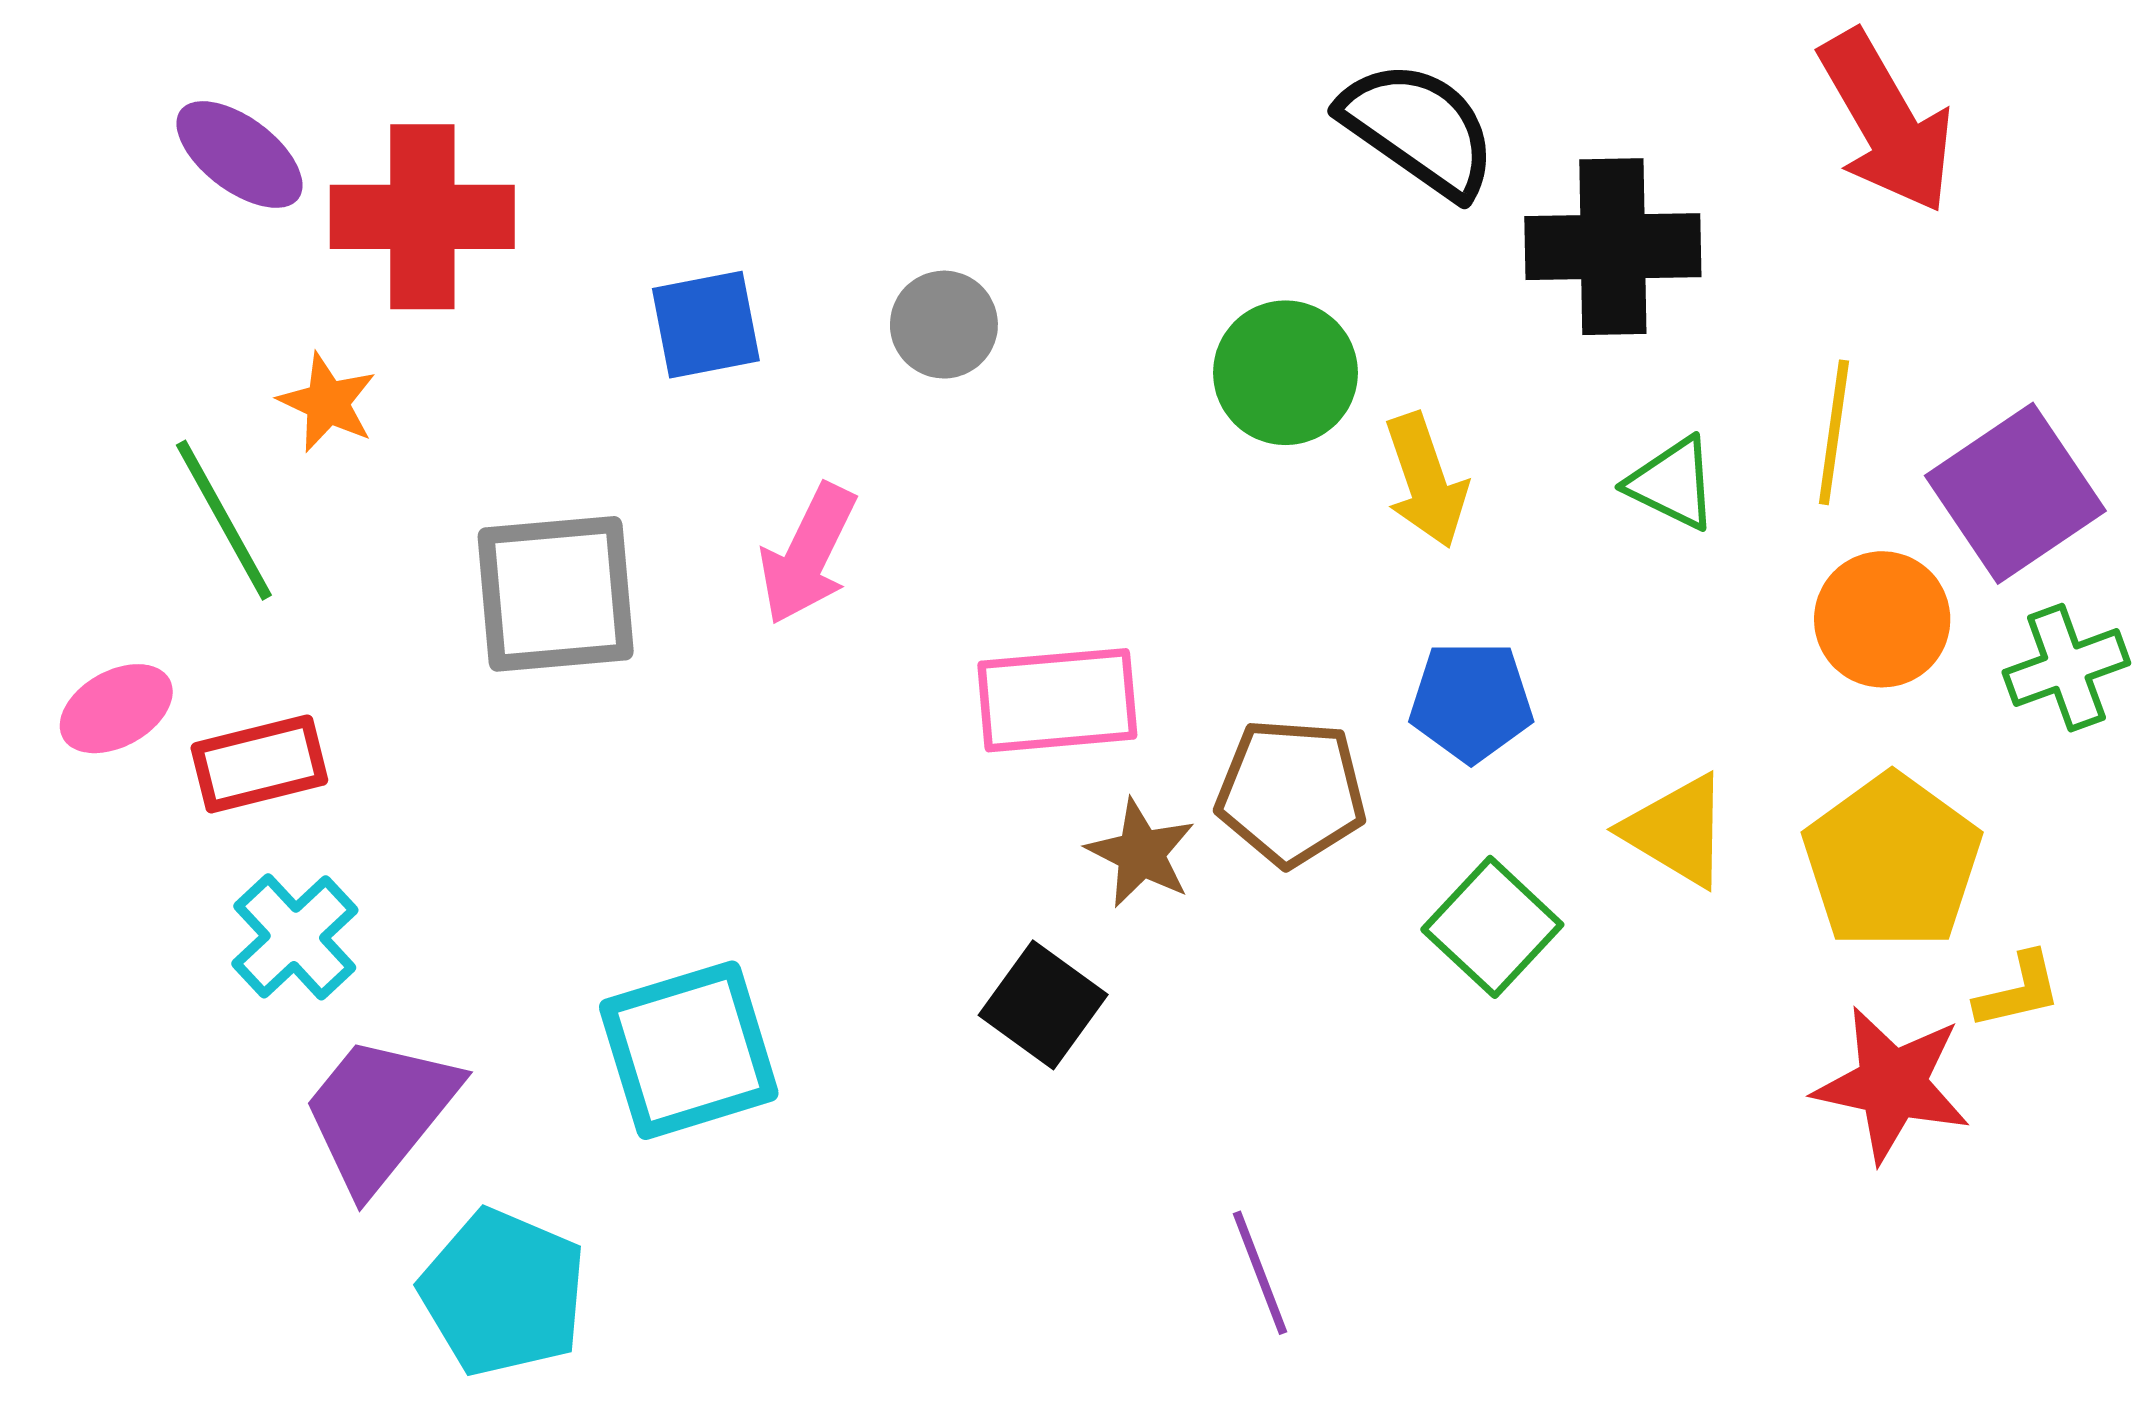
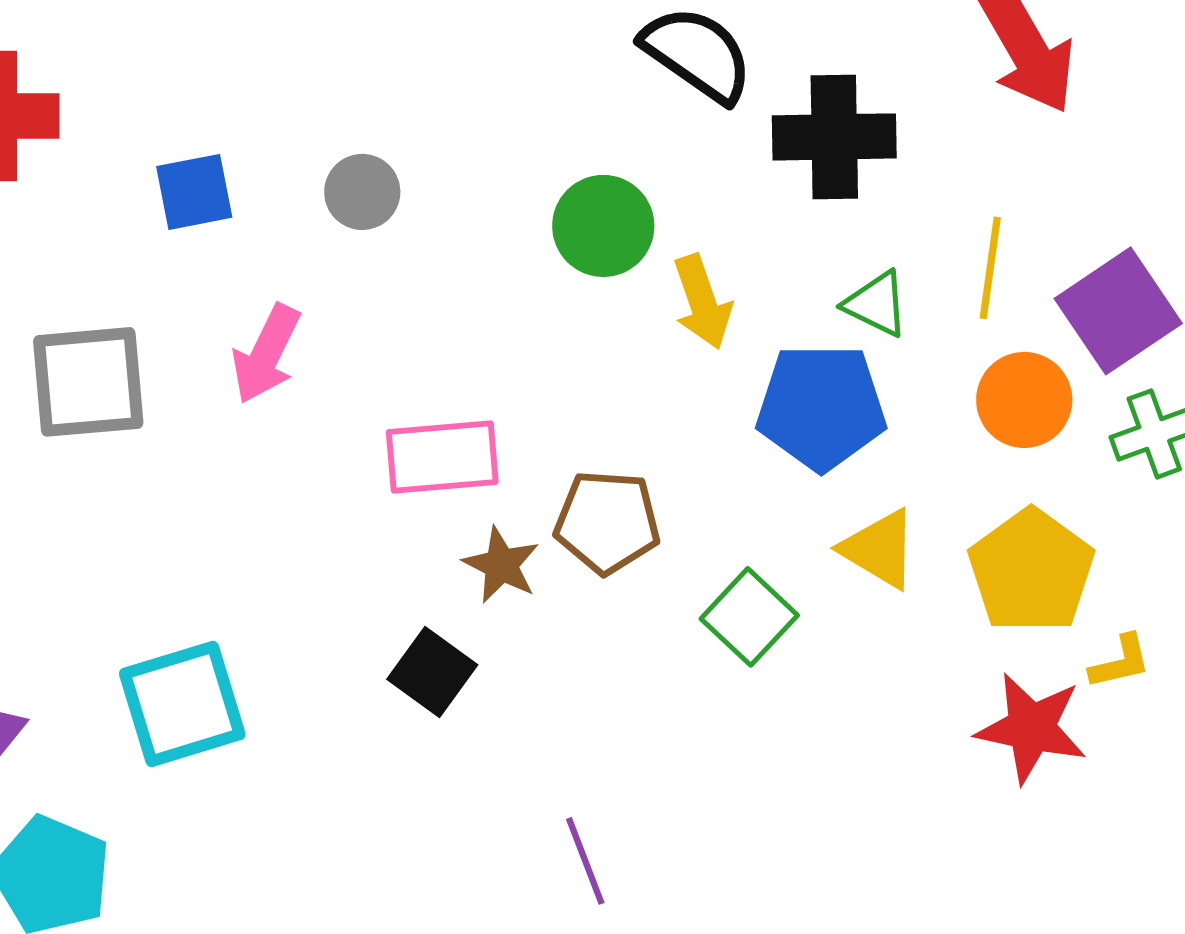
blue pentagon: (1471, 702) -> (821, 407), moved, size x1.5

